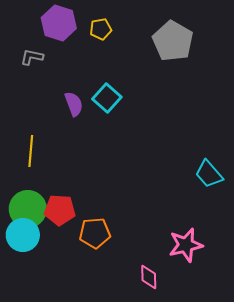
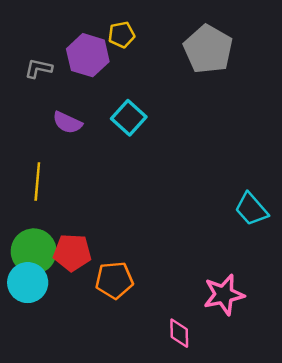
purple hexagon: (59, 23) -> (88, 55), moved
purple semicircle: (74, 104) -> (67, 123), moved, turned 135

